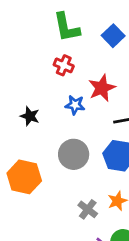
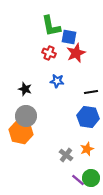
blue square: (113, 36) -> (69, 37), moved, turned -35
red star: (102, 88) -> (76, 53), moved
gray circle: (74, 154) -> (26, 116), moved

